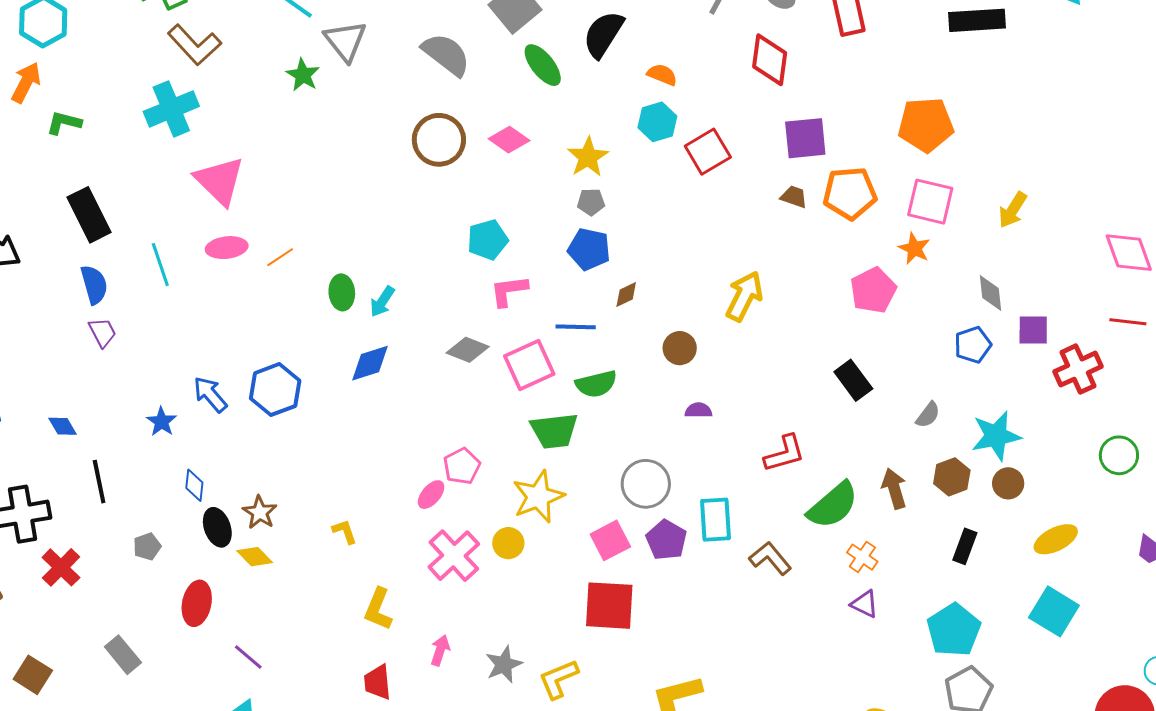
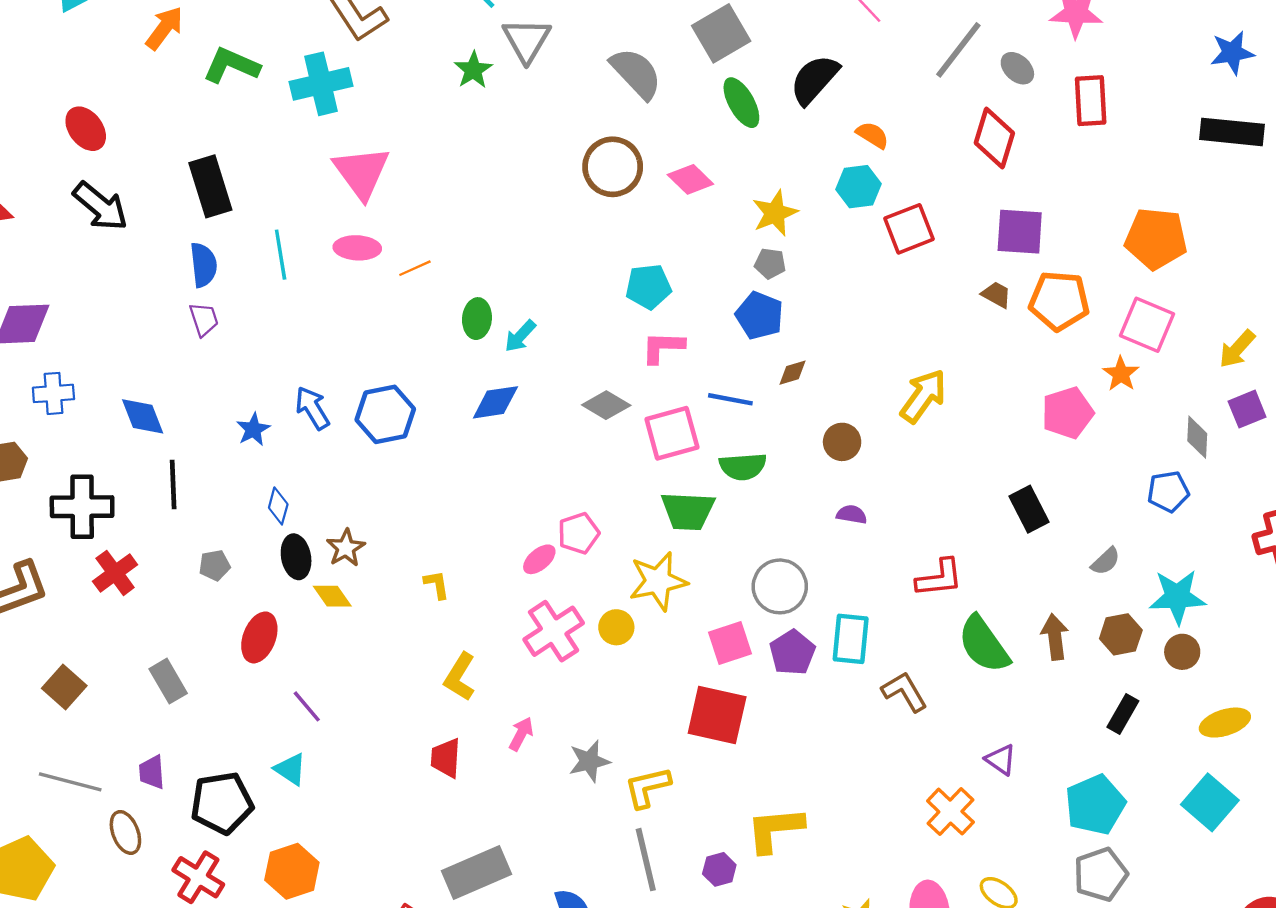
green L-shape: (64, 123) -> (231, 65), moved, size x1.4
purple square: (1033, 330) -> (1247, 409), moved, turned -32
blue diamond: (63, 426) -> (143, 416), size x1.4
green semicircle: (833, 505) -> (984, 644), turned 86
orange cross: (862, 557) -> (950, 812), moved, size x1.4

